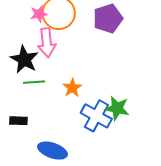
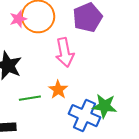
pink arrow: (47, 43) -> (65, 53), moved
green line: (34, 82) -> (30, 98), moved

